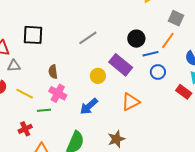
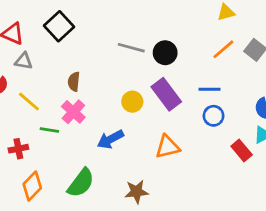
black square: (33, 35) -> (59, 26), turned 30
gray line: (88, 38) -> (131, 48), turned 36
black circle: (136, 39) -> (165, 53), moved
orange line: (168, 40) -> (223, 49), moved

